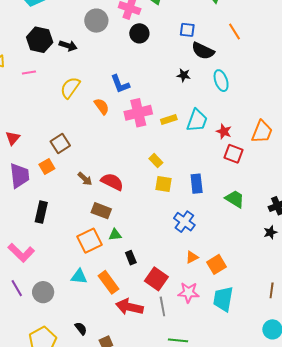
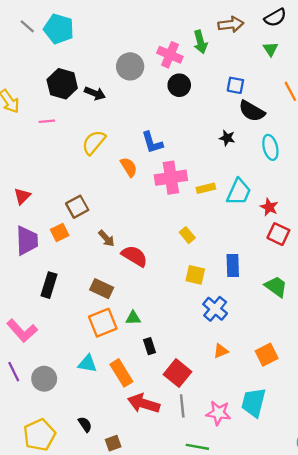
brown arrow: (85, 179) -> (106, 238), moved
yellow square: (164, 184) -> (195, 275), moved
brown rectangle: (101, 211) -> (102, 289), moved
orange square: (217, 264) -> (267, 355), moved
pink star: (189, 293) -> (218, 413), moved

